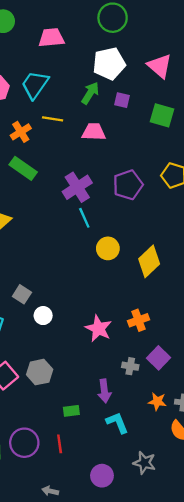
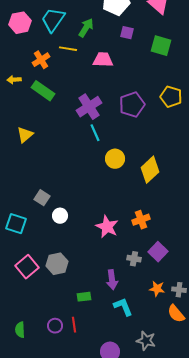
green arrow: (90, 93) -> (86, 28), moved
purple circle: (24, 443) -> (55, 326), moved, size x0.6

